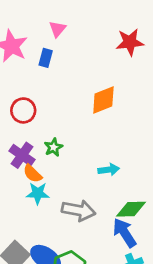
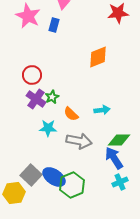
red circle: (23, 110) -> (32, 75), moved
green star: (53, 147) -> (52, 97), moved
orange semicircle: (32, 174) -> (71, 114), moved

